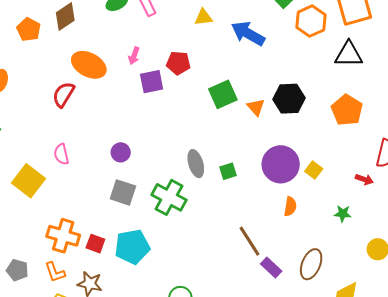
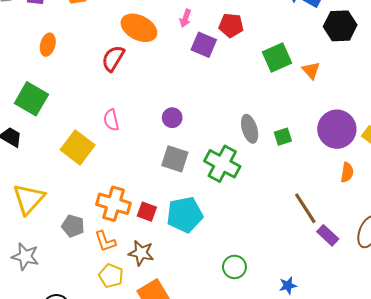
purple square: (152, 82) -> (204, 45), turned 35
black hexagon: (289, 99) -> (340, 26), moved
gray pentagon: (17, 270) -> (73, 226), moved

